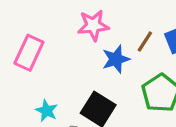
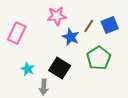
blue star: (116, 59) -> (71, 37), turned -30

